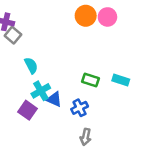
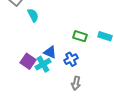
cyan semicircle: (31, 65) -> (33, 15), moved
cyan cross: (41, 91) -> (43, 64), moved

